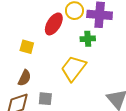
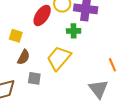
brown semicircle: (25, 78) -> (24, 57), moved
gray square: (45, 99) -> (34, 78), moved

